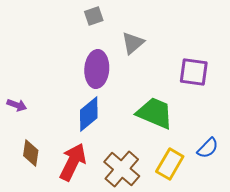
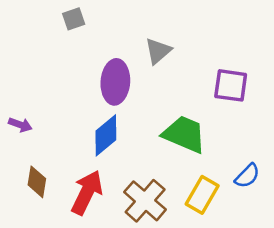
gray square: (94, 16) -> (74, 19), moved

